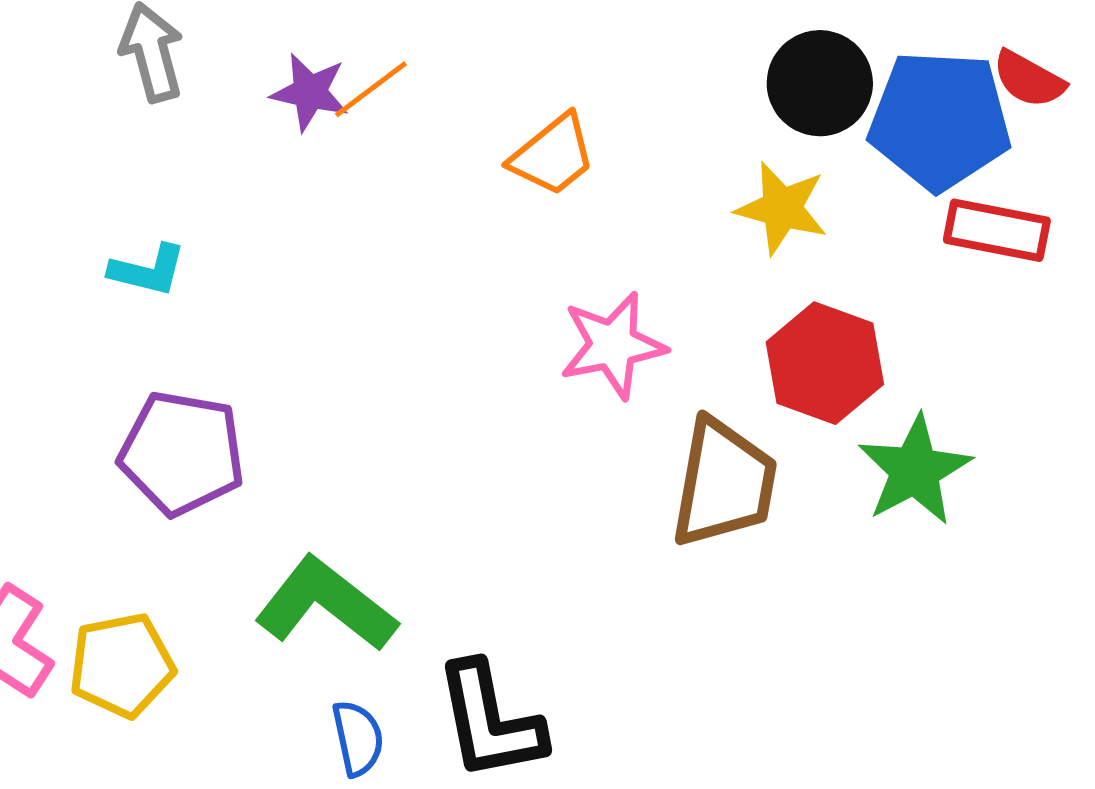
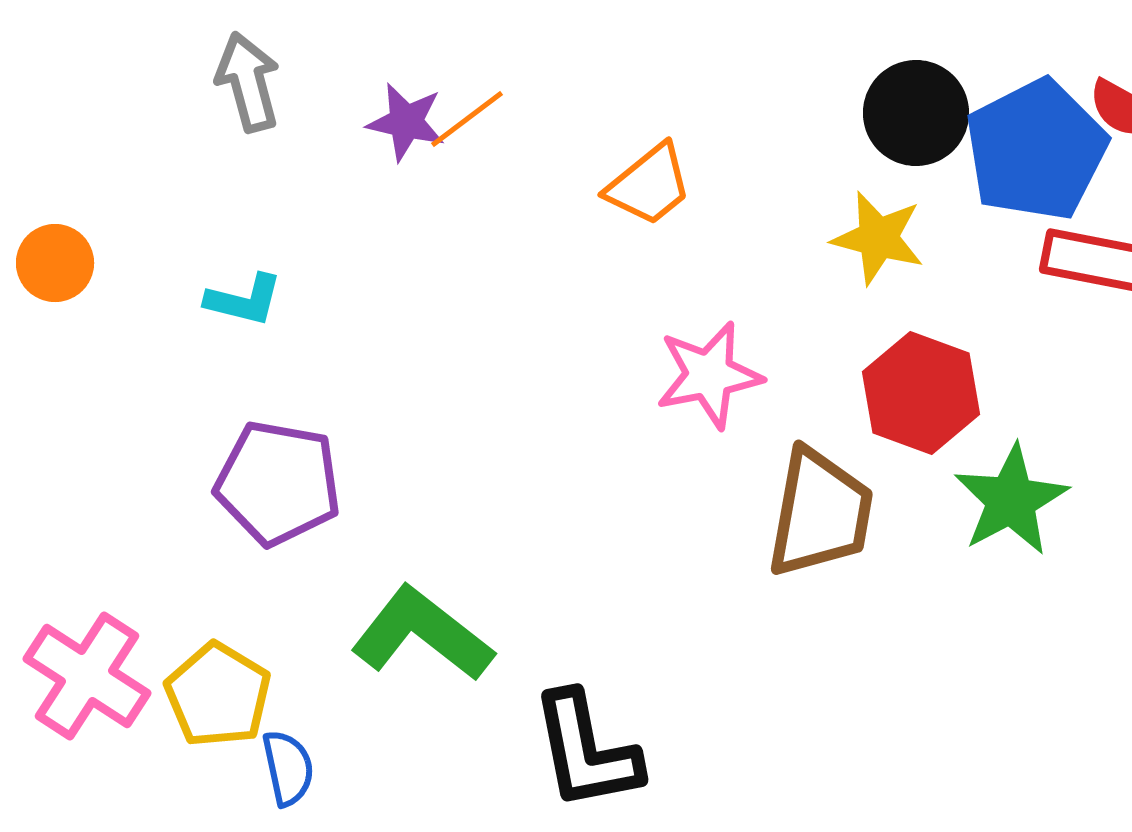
blue pentagon: (940, 120) -> (1036, 150), turned -30
yellow pentagon: (122, 665) -> (218, 695), turned -30
blue semicircle: (358, 738) -> (288, 768), moved

